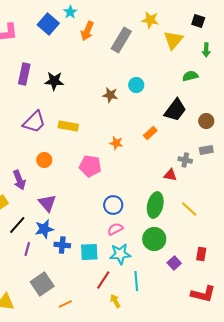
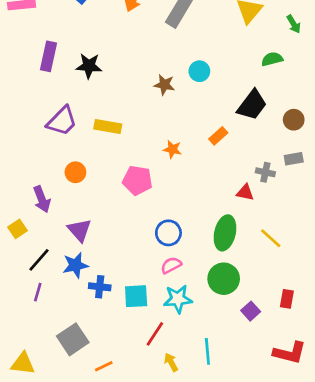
green arrow: (206, 50) -> (294, 24), turned -32
purple line: (27, 249) -> (38, 292), moved
cyan line: (136, 281) -> (207, 351), moved

